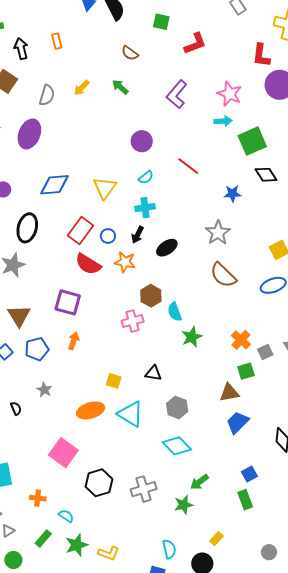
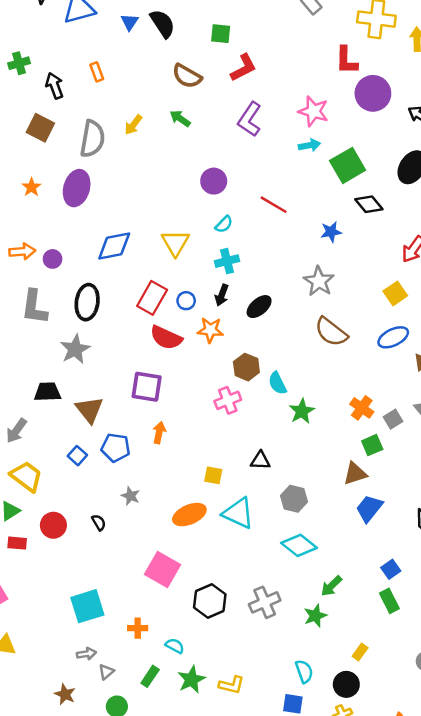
red L-shape: (195, 44) -> (243, 68), moved
brown semicircle: (130, 53) -> (187, 76), size x1.4
gray semicircle: (47, 95) -> (92, 139), size x1.4
blue pentagon: (37, 349) -> (116, 448), turned 30

